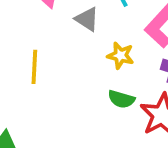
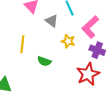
green semicircle: (121, 99) -> (44, 61), moved

